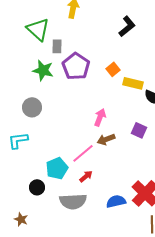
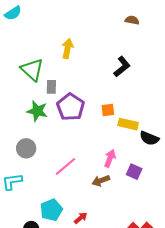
orange square: (113, 69) -> (108, 110), turned 32
pink arrow: (100, 117) -> (110, 158), moved
pink line: (83, 153) -> (65, 166), moved

